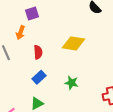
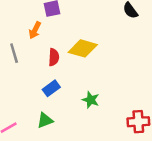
yellow diamond: (73, 43) -> (83, 48), moved

